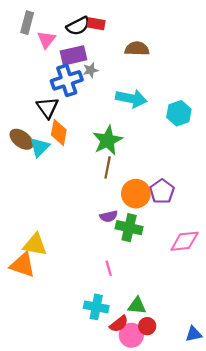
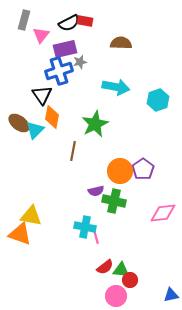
brown line: (108, 168) -> (73, 151), moved
cyan cross: (96, 307) -> (85, 227), moved
red semicircle: (119, 324) -> (105, 267), moved
red circle: (147, 326) -> (130, 280), moved

